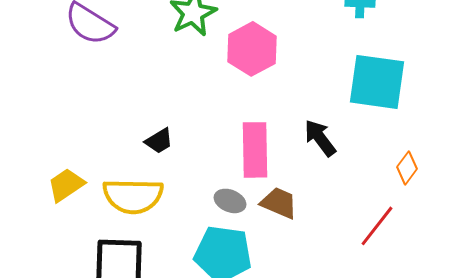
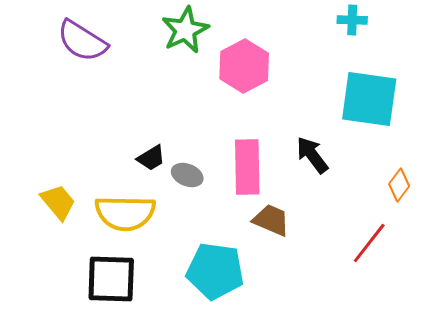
yellow trapezoid: (66, 185) -> (58, 202), turned 84
gray ellipse: (230, 201) -> (187, 175), moved

